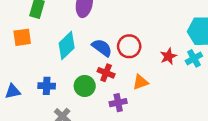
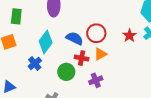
orange triangle: (140, 82) -> (100, 54), moved
blue cross: (47, 86) -> (35, 64), moved, turned -32

